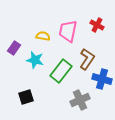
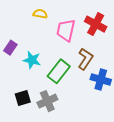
red cross: (97, 25) -> (96, 24), size x1.5
yellow semicircle: (43, 36) -> (40, 14), moved
gray cross: (80, 100) -> (47, 101), moved

